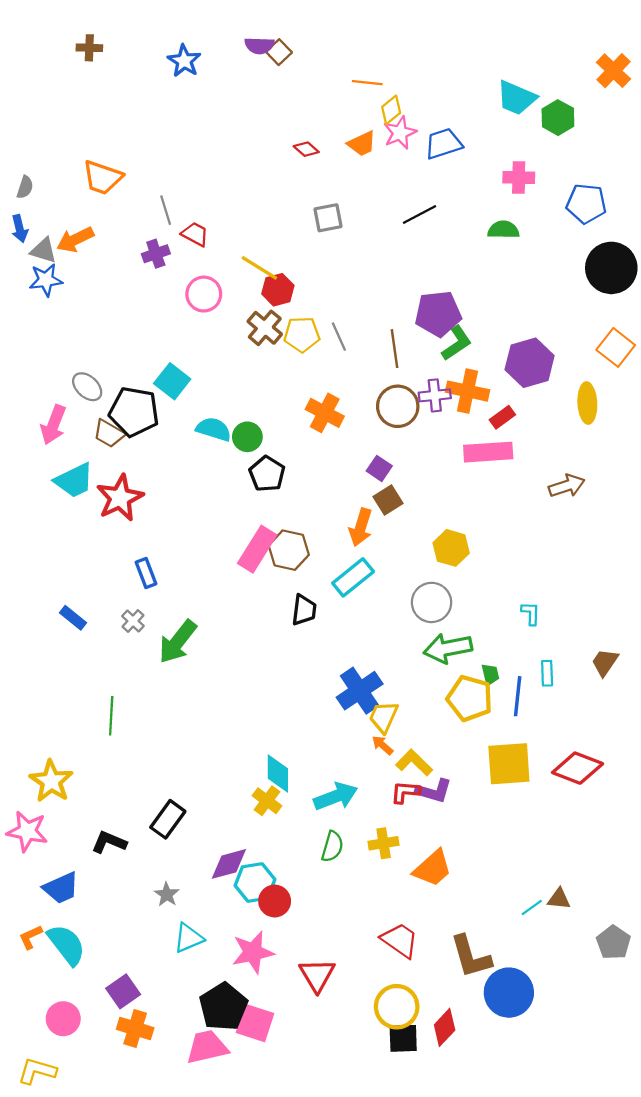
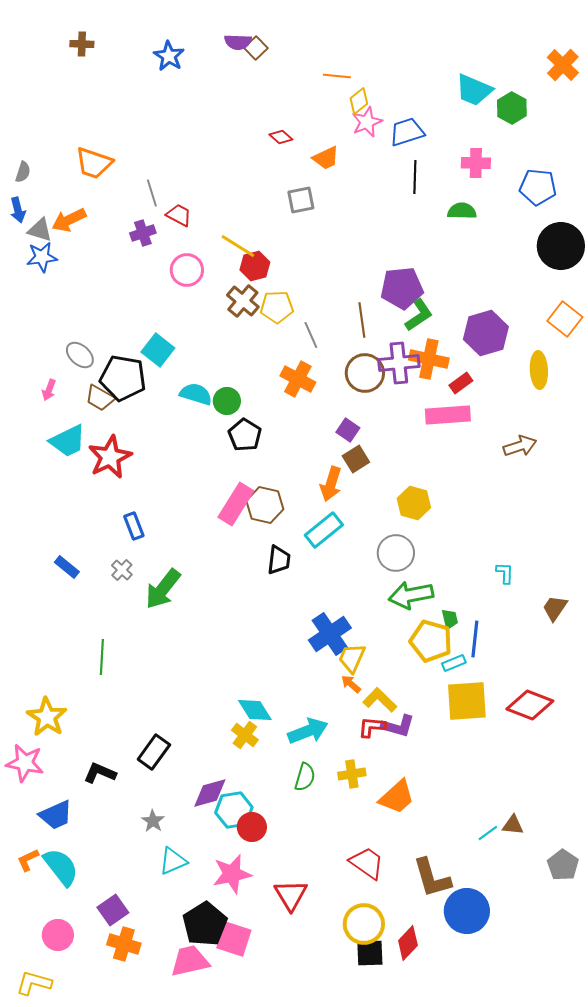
orange trapezoid: (362, 144) -> (326, 158), moved
black line: (420, 215) -> (415, 177), moved, turned -60
gray line: (339, 337) -> (311, 335), moved
purple cross: (435, 395) -> (399, 363), size x1.4
pink arrow: (53, 425) -> (49, 390), size x0.6
cyan L-shape: (531, 613) -> (505, 573), moved
cyan rectangle: (547, 673) -> (454, 663), moved, turned 70
cyan diamond: (278, 774) -> (255, 710), turned -33

